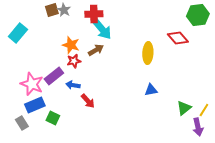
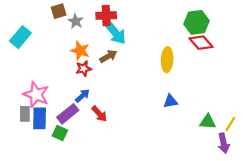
gray star: (64, 10) -> (76, 21), moved
green hexagon: (198, 15) -> (196, 22), moved
purple rectangle: (54, 76) -> (68, 114), moved
blue arrow: (73, 85) -> (82, 96), turned 128
blue rectangle: (35, 105) -> (40, 118), turned -66
green triangle: (184, 108) -> (208, 122), turned 42
gray rectangle: (22, 123) -> (25, 114), moved, turned 32

